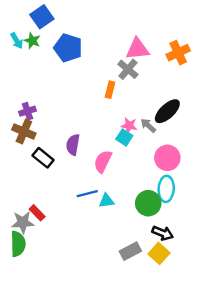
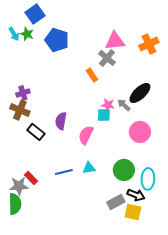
orange rectangle: (110, 90) -> (92, 75), turned -48
cyan square: (124, 137) -> (104, 115), turned -32
cyan ellipse: (166, 189) -> (148, 179), moved
blue line: (87, 194) -> (64, 172), moved
gray rectangle: (130, 251) -> (116, 202), moved
yellow square: (159, 253) -> (133, 212), turned -30

